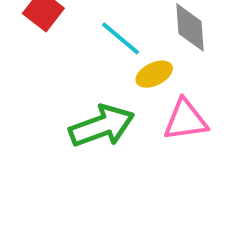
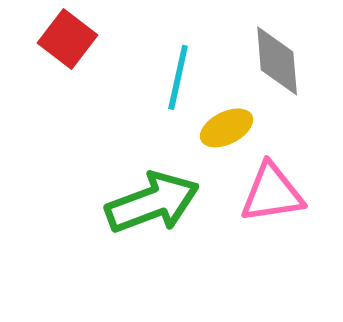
cyan line: (121, 38) -> (178, 77), turned 63

